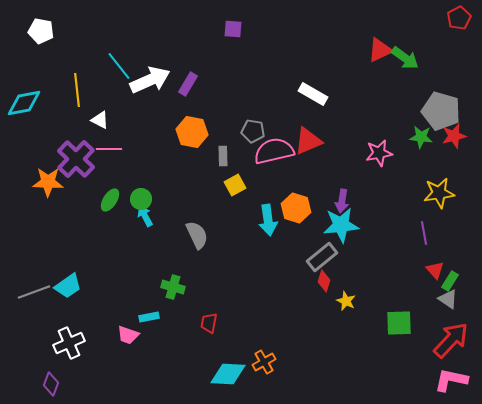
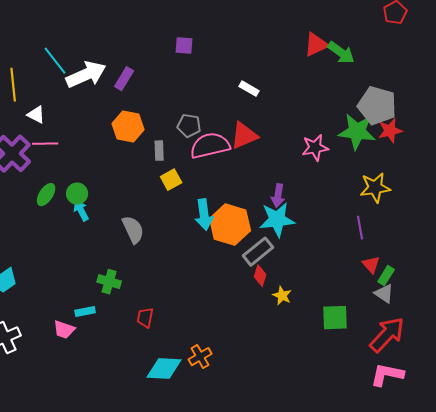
purple square: (233, 29) -> (184, 46), moved
white rectangle: (313, 94) -> (249, 89), size x0.7
green star: (421, 137) -> (357, 132), size x1.6
orange hexagon: (296, 208) -> (230, 225), moved, size x1.4

